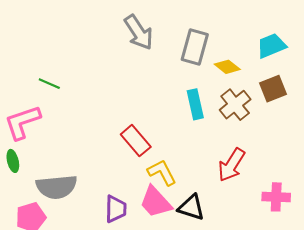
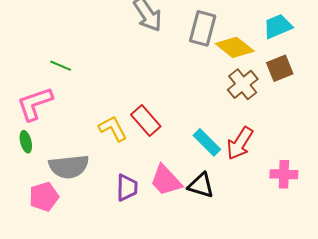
yellow diamond: (227, 67) -> (235, 47), size x1.5
cyan rectangle: (195, 104) -> (207, 142), moved, turned -32
yellow L-shape: (162, 172) -> (113, 129), moved

